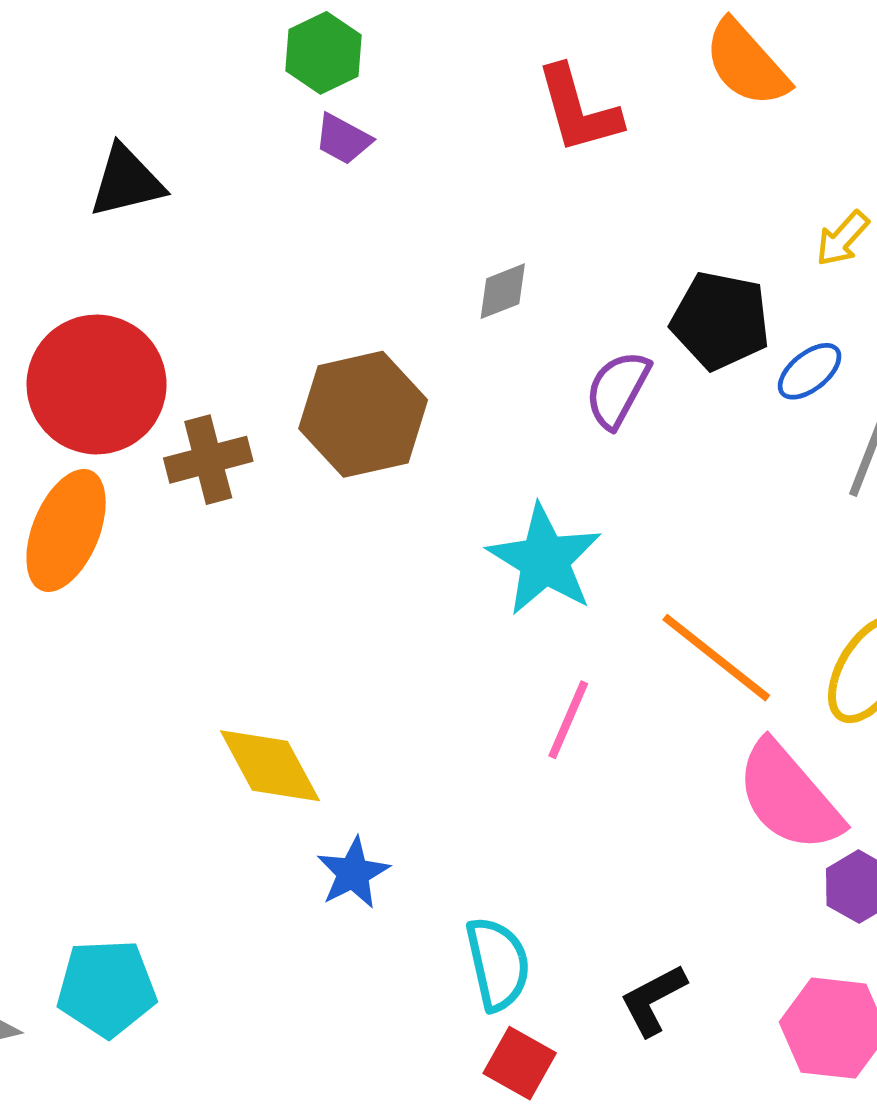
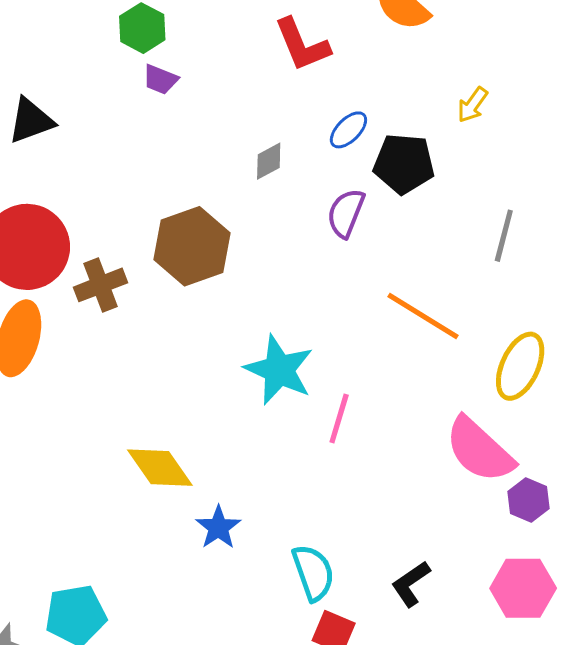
blue ellipse: (810, 371) -> (348, 130), moved
cyan star: (544, 560) -> (279, 370), moved
orange line: (716, 658) -> (423, 316), moved

